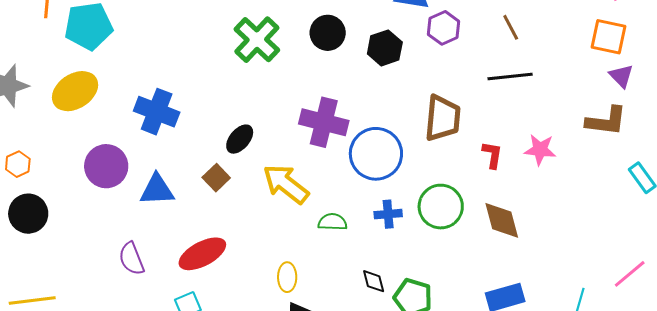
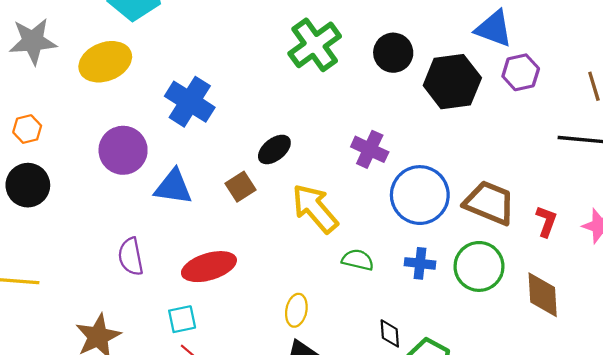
black hexagon: (385, 48) -> (452, 82), size x1.4
brown trapezoid: (443, 118) -> (489, 203), moved, turned -84
purple cross: (324, 122) -> (370, 149), size x0.7

